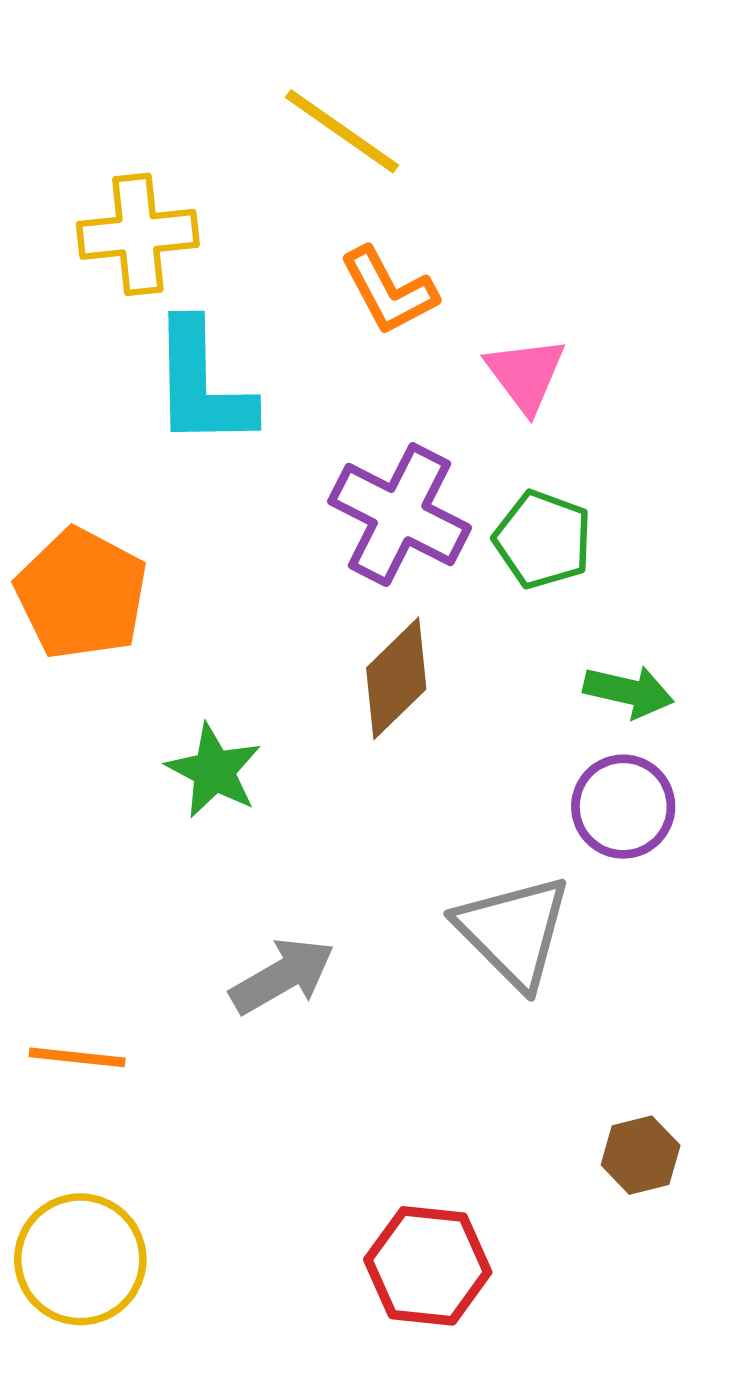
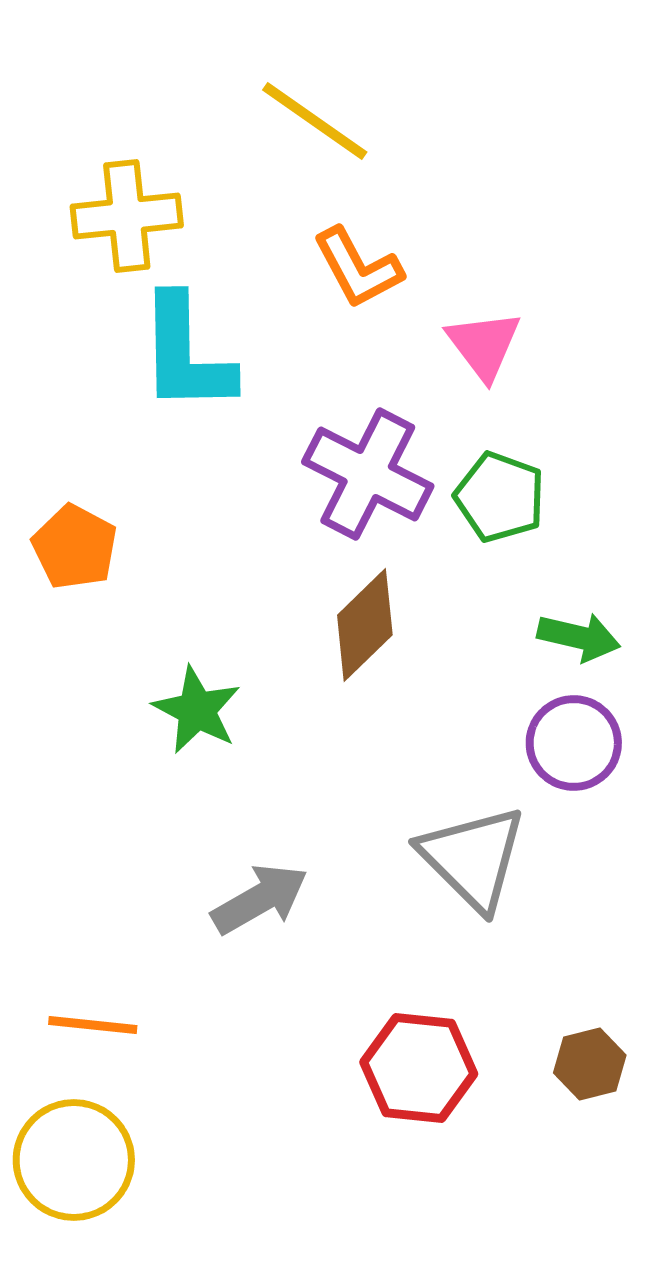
orange pentagon: (81, 594) -> (75, 547), size x0.7
orange line: (77, 1057) -> (93, 1025), moved
red hexagon: (428, 1266) -> (419, 1068), moved

